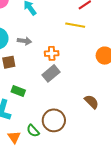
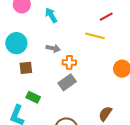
gray arrow: (24, 41) -> (53, 48), moved
brown semicircle: (92, 102) -> (105, 114), turned -105

